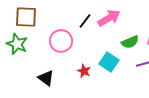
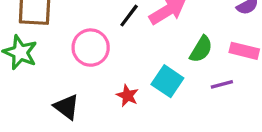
green semicircle: (130, 42) -> (201, 49), turned -36

